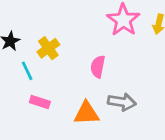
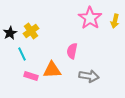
yellow cross: (48, 48) -> (31, 31), moved
orange triangle: (87, 113) -> (52, 70), moved

